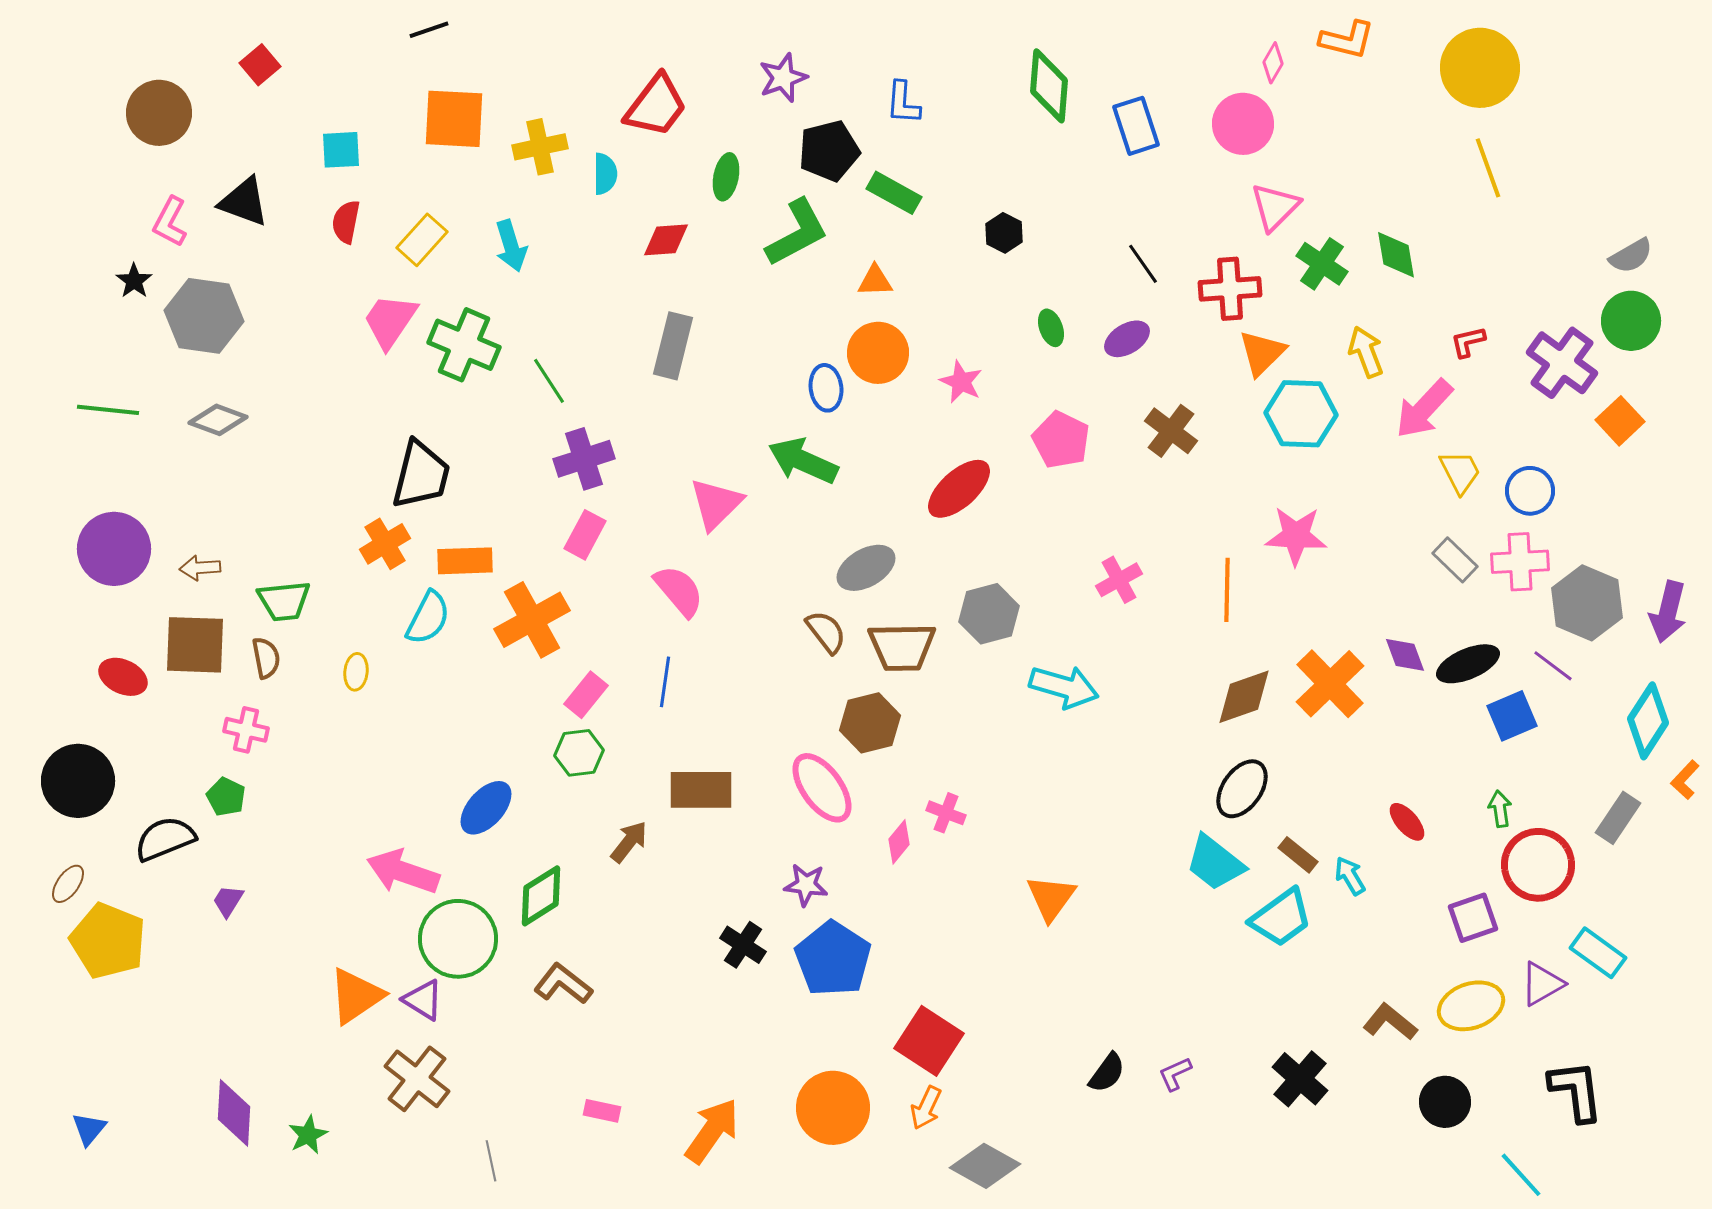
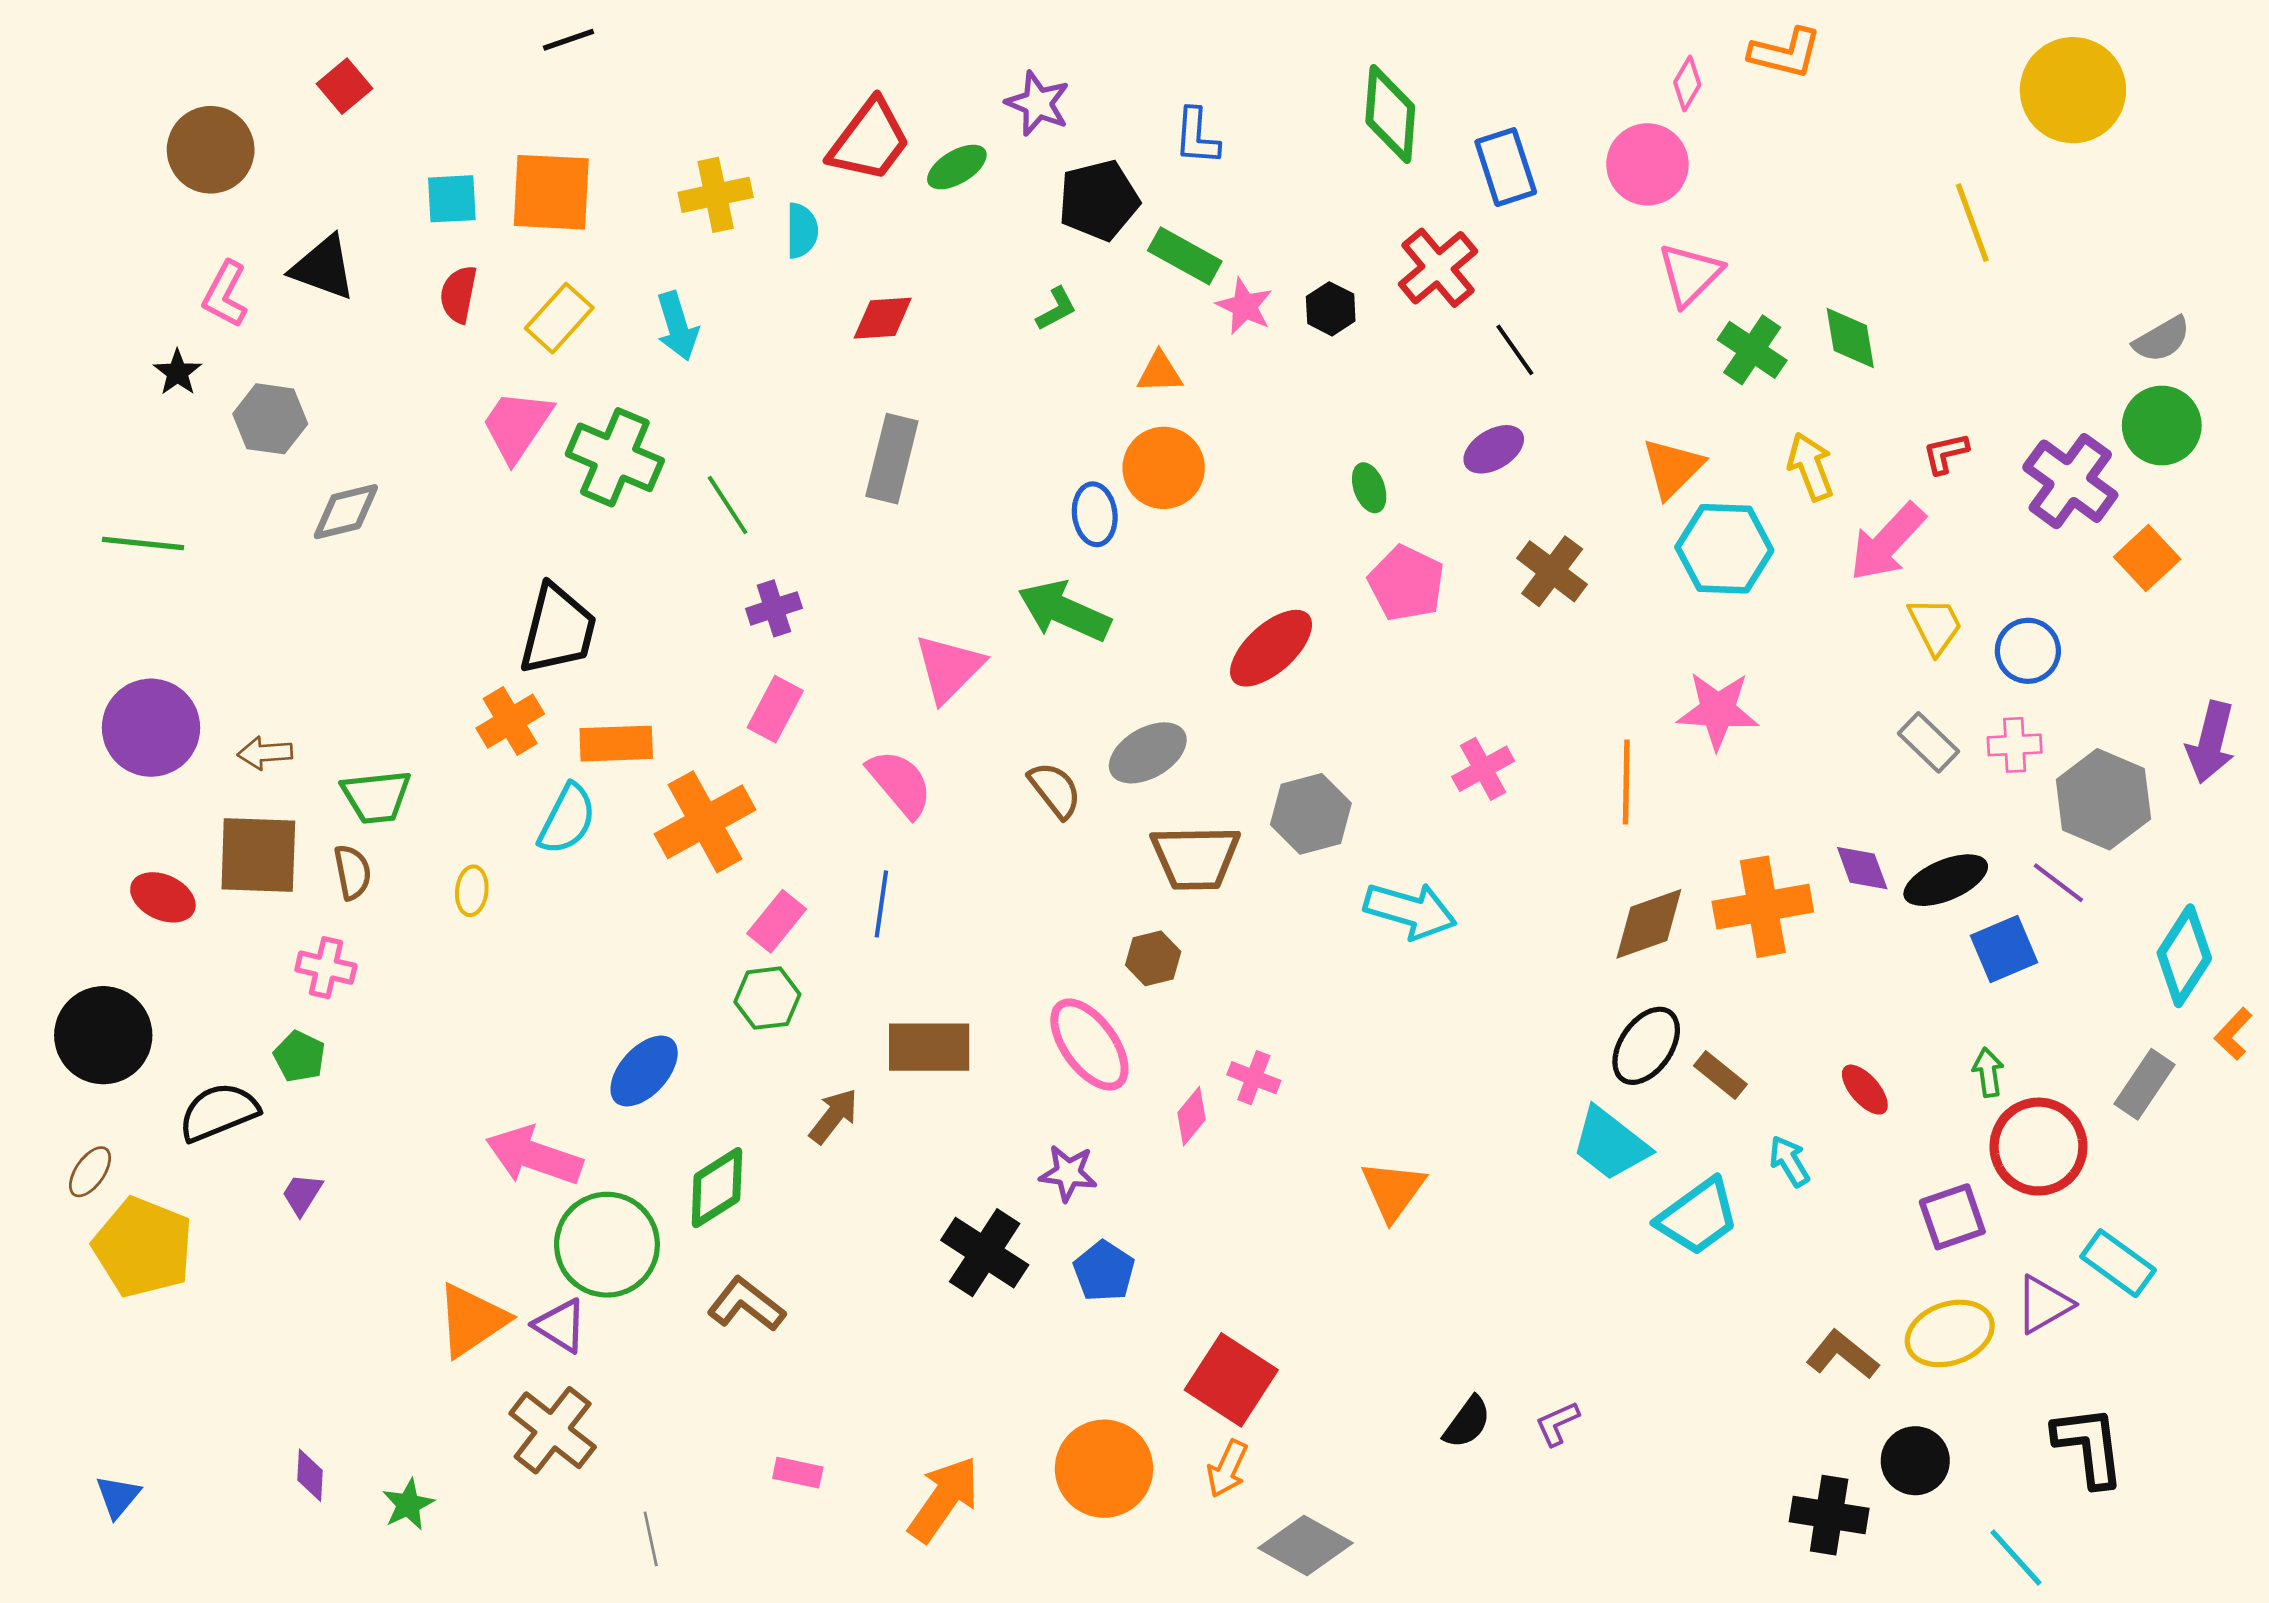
yellow circle: (1480, 68) -> (2073, 90), moved
purple star: (783, 78) -> (1038, 103), turned -30
orange square: (454, 119) -> (551, 192), moved
green ellipse: (726, 177) -> (957, 167), moved, turned 48
green L-shape: (797, 233) -> (1056, 309), size x0.5
red cross: (1230, 289) -> (1438, 268), moved, turned -36
gray hexagon: (204, 316) -> (270, 419), size x0.7
green ellipse: (1051, 328) -> (1369, 488), moved
pink star: (961, 382) -> (1245, 306), moved
gray diamond: (218, 420) -> (346, 512), moved, turned -34
purple cross: (584, 459) -> (774, 608), size x0.7
pink cross: (1520, 562) -> (2015, 745), size x0.7
purple arrow: (1668, 612) -> (2211, 742), moved
brown semicircle: (826, 632) -> (1055, 790), moved
orange cross: (1330, 684) -> (1763, 907), turned 34
brown hexagon: (870, 723) -> (1153, 958), size x0.7
brown rectangle: (1298, 855) -> (1720, 1075), moved
black cross: (743, 945) -> (985, 1253), size x1.4
blue pentagon: (833, 959) -> (1104, 1271), size x0.6
black cross: (1300, 1079) -> (1829, 1515), moved, turned -32
purple diamond: (234, 1113) -> (310, 1475), size x0.6

